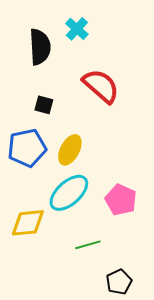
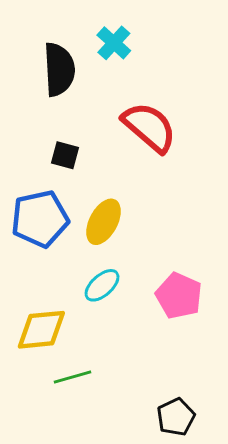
cyan ellipse: (69, 193) -> (102, 285), size x0.6
green line: (88, 245) -> (72, 377), moved

